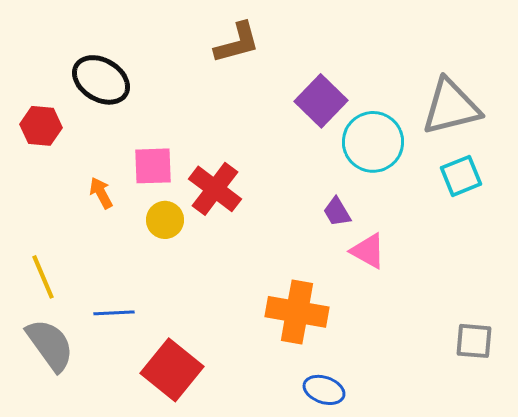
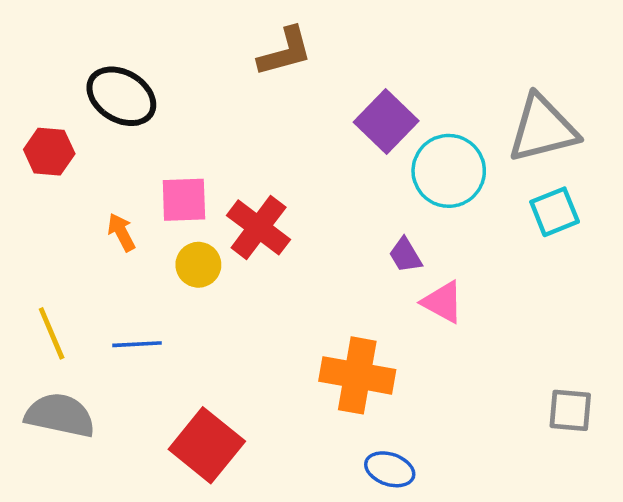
blue line: (114, 313) -> (137, 344), moved
gray semicircle: (50, 345) -> (60, 415), turned -42

